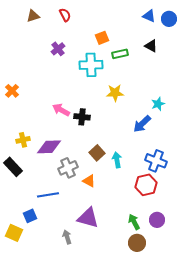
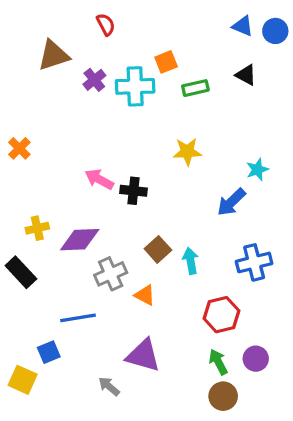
brown triangle: (33, 16) -> (54, 55), moved, size x1.5
cyan cross: (91, 65) -> (135, 86), moved
blue cross: (156, 161) -> (254, 262), turned -35
red hexagon: (146, 185) -> (221, 315), moved
gray arrow: (67, 237) -> (109, 386), turned -32

